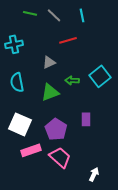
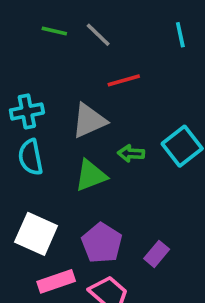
cyan line: (82, 15) -> (180, 35), moved
cyan cross: (14, 44) -> (27, 111), moved
gray triangle: (49, 62) -> (89, 121), size x1.5
purple rectangle: (86, 119) -> (157, 254), moved, turned 40

